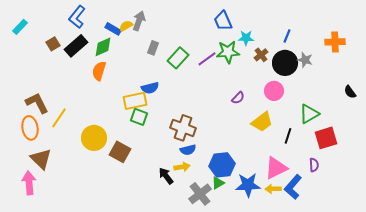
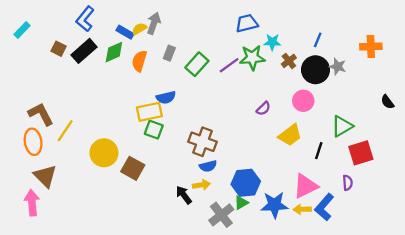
blue trapezoid: (223, 21) -> (247, 23), turned 100
brown square: (53, 44) -> (59, 49), turned -32
orange semicircle: (99, 71) -> (139, 61), moved

